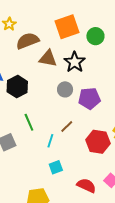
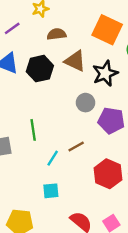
orange square: (67, 27) -> (107, 30), turned 30
brown semicircle: (28, 41) -> (57, 34), size x0.7
black hexagon: (17, 87) -> (40, 69), moved

